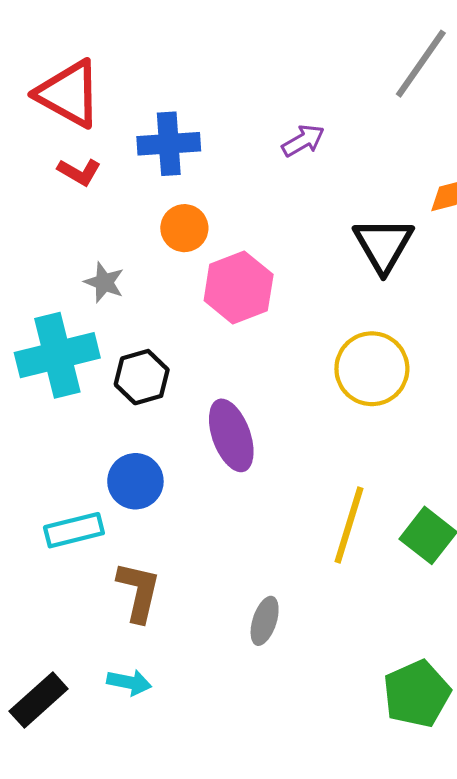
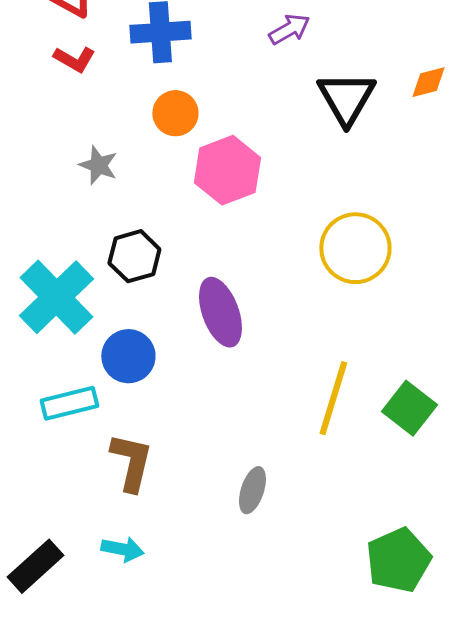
black triangle: (383, 245) -> (346, 98), moved
cyan cross: (57, 355) -> (56, 297), moved, turned -30

